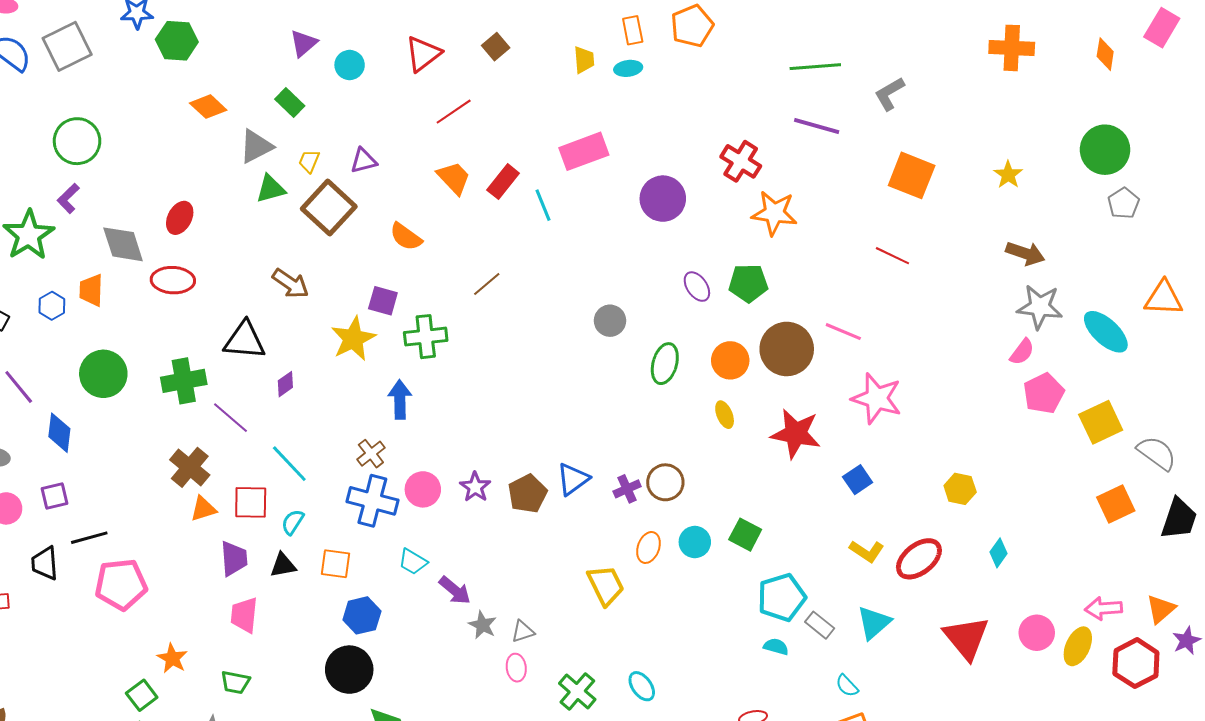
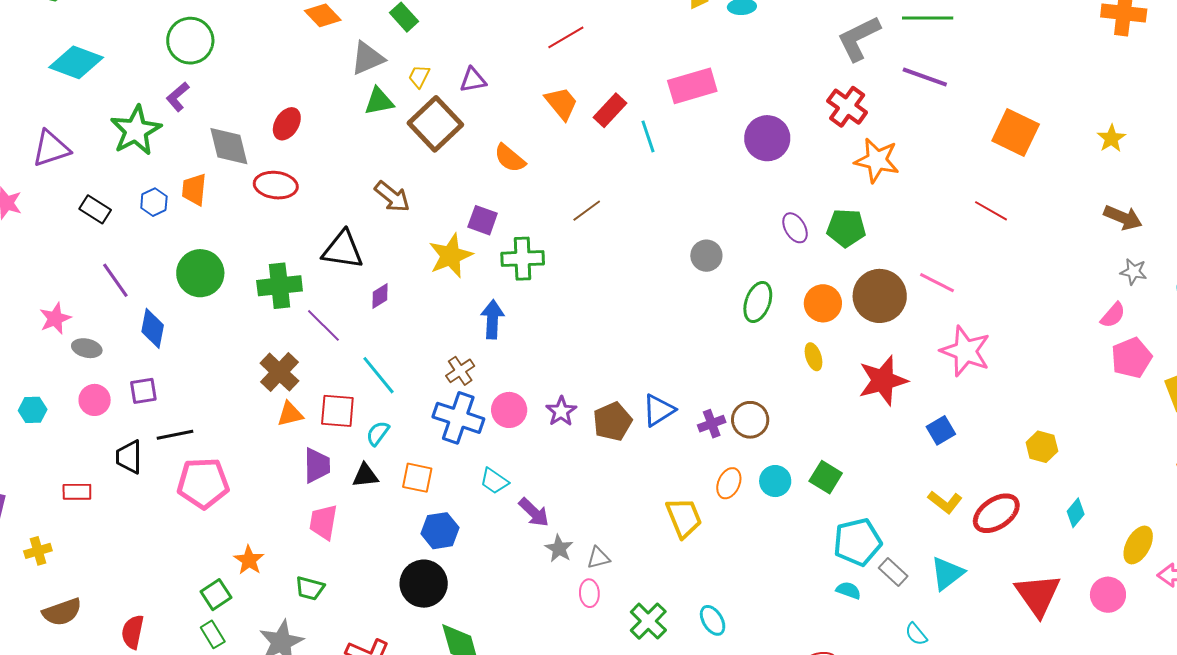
gray L-shape: (889, 94) -> (859, 38), moved, size x1.4
gray star: (1040, 307) -> (1134, 272), size x0.6
red star: (796, 434) -> (883, 380), turned -30
yellow ellipse: (1078, 646) -> (1138, 545), moved

